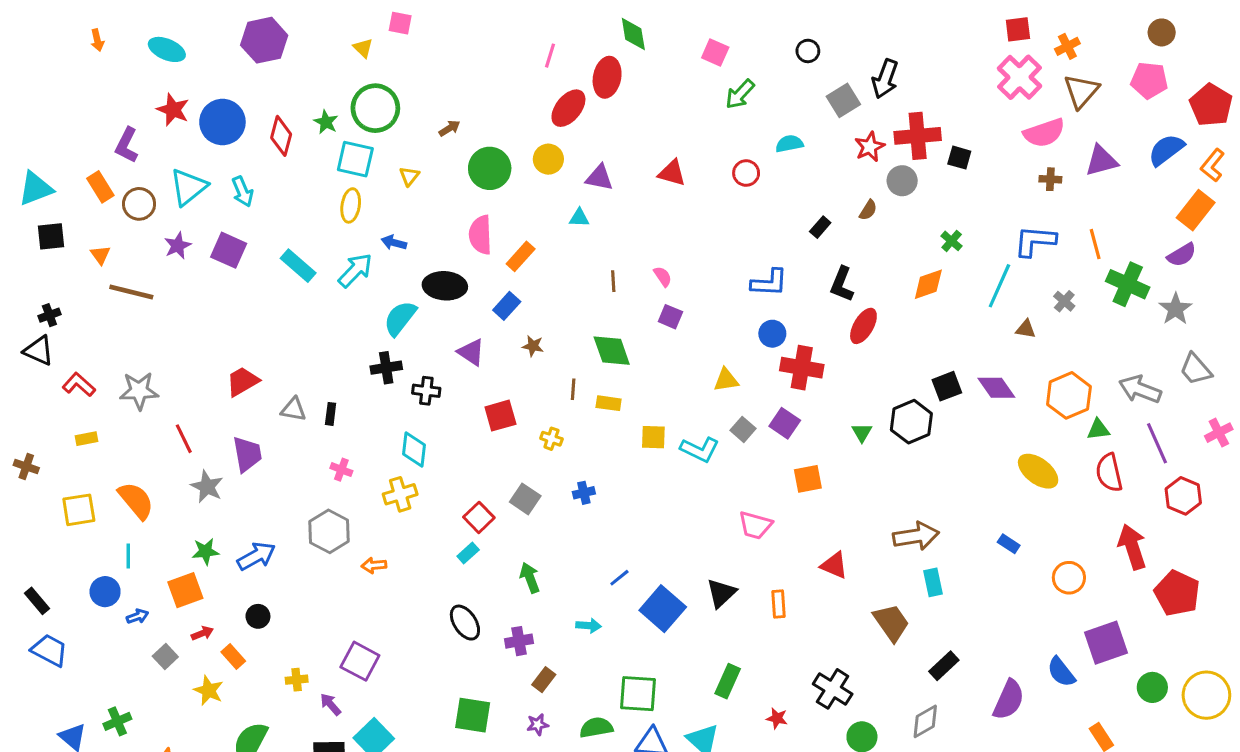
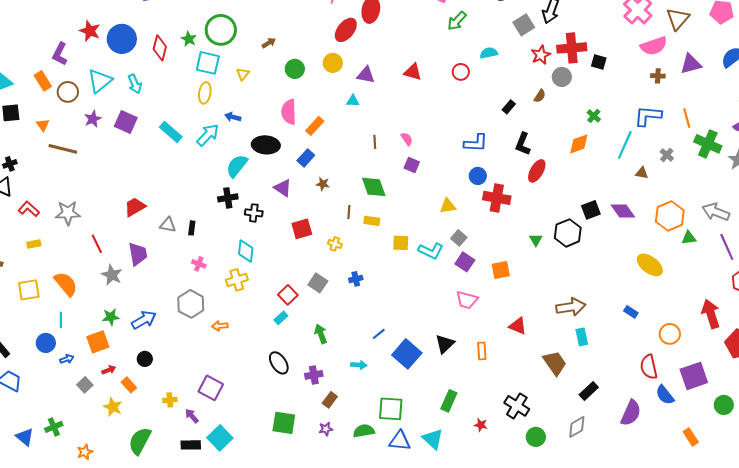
green circle: (490, 168) -> (295, 69), size x0.7
purple square: (785, 423) -> (465, 262), moved
red semicircle: (1109, 473) -> (649, 367), moved

